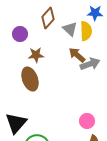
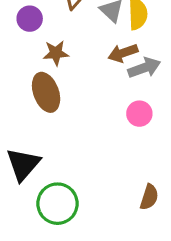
brown arrow: (77, 55) -> (123, 53), turned -60
pink circle: (87, 121) -> (139, 114), moved

